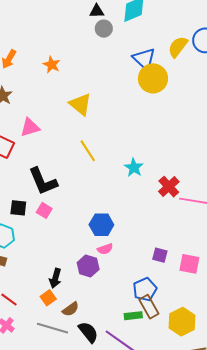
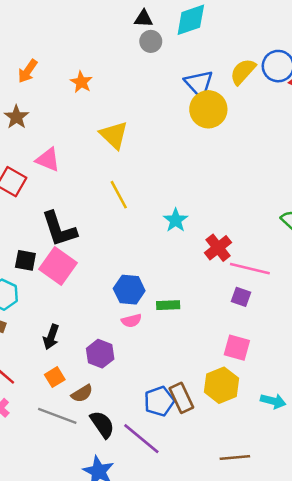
pink triangle: (30, 127) -> (48, 160), turned 35
pink square: (44, 210) -> (58, 266), size x1.8
purple square: (160, 255) -> (241, 297), moved
purple hexagon: (88, 266) -> (100, 354), moved
black arrow: (55, 278) -> (51, 337), moved
blue pentagon: (145, 289) -> (159, 401), moved
green rectangle: (133, 316) -> (168, 305), moved
yellow hexagon: (182, 322) -> (222, 385), moved

